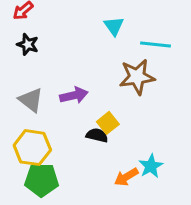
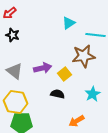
cyan triangle: (114, 26) -> (69, 23), turned 32
yellow square: (108, 123) -> (65, 74), moved
cyan star: (151, 166) -> (93, 94), moved

